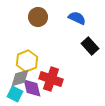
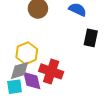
black rectangle: (90, 46) -> (91, 38), turned 54
cyan square: (15, 94) -> (15, 87), turned -35

